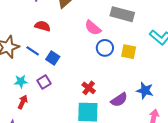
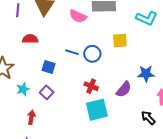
pink semicircle: (93, 28) -> (78, 16), moved
blue circle: (105, 48) -> (92, 54), moved
blue line: (33, 51) -> (72, 52), moved
cyan star: (21, 81) -> (23, 89), moved

